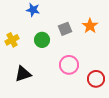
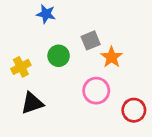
orange star: (90, 26) -> (112, 57), moved
yellow cross: (12, 40) -> (21, 67), moved

